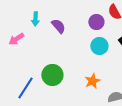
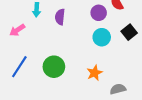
purple semicircle: (58, 26) -> (60, 17), turned -133
blue line: (25, 88) -> (19, 67), moved

